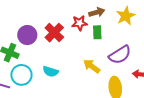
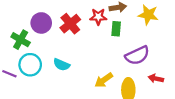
yellow star: (126, 16) -> (148, 15), turned 30
yellow arrow: (92, 66) -> (104, 80), moved, turned -78

